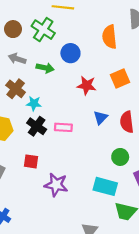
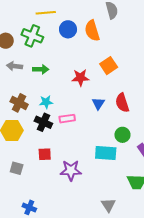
blue circle: (70, 53) -> (68, 29), moved
brown cross: (16, 89) -> (19, 103), moved
cyan star: (34, 103) -> (46, 102), moved
cyan rectangle: (105, 186) -> (106, 153), moved

